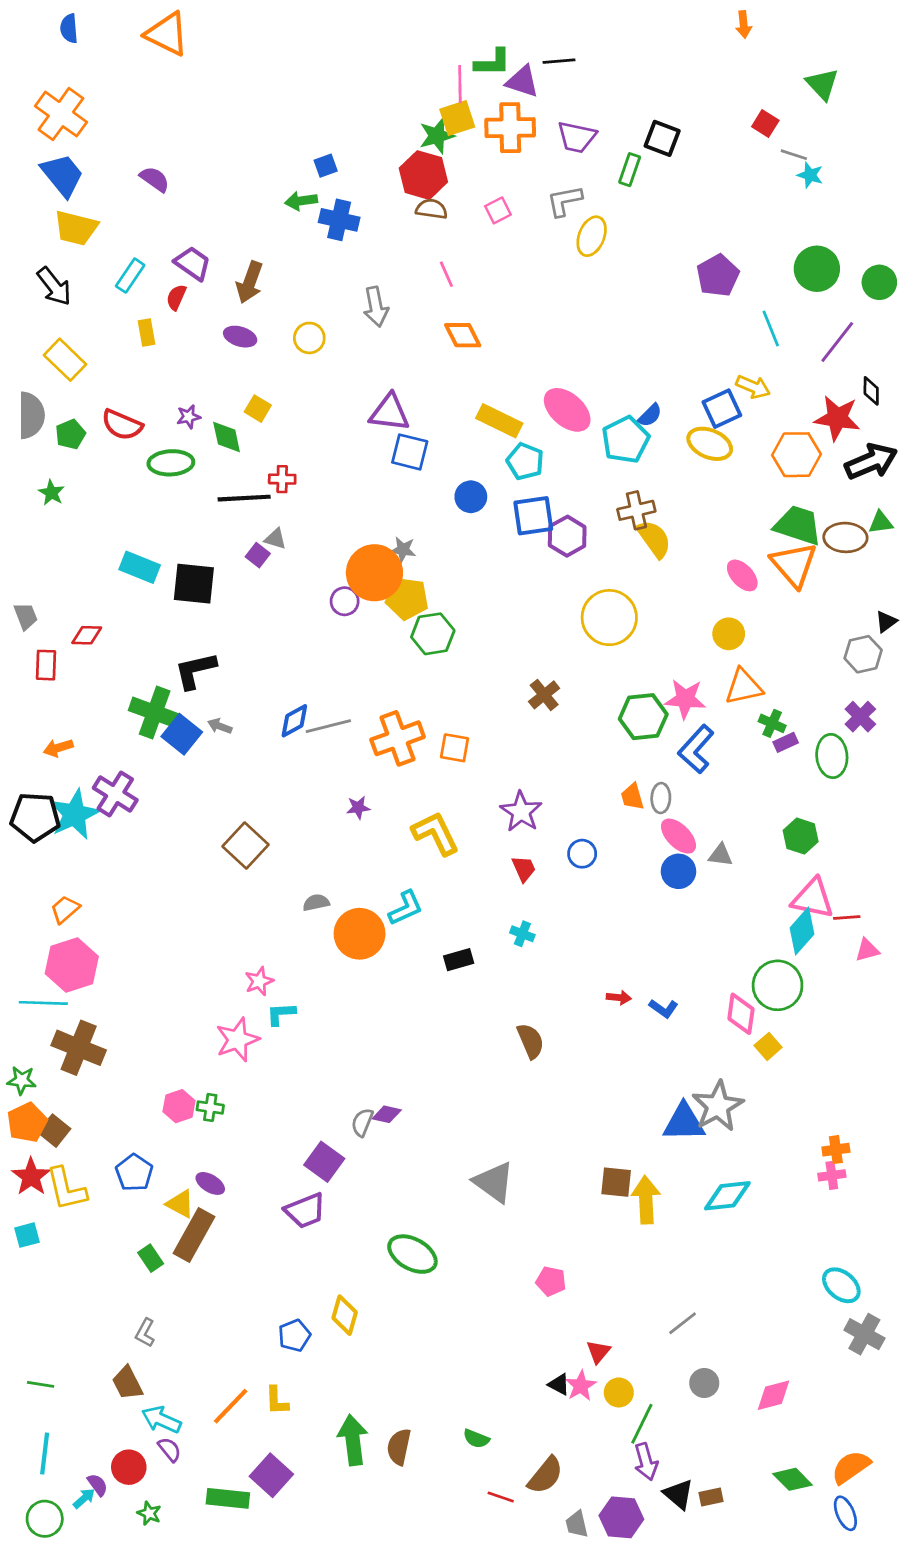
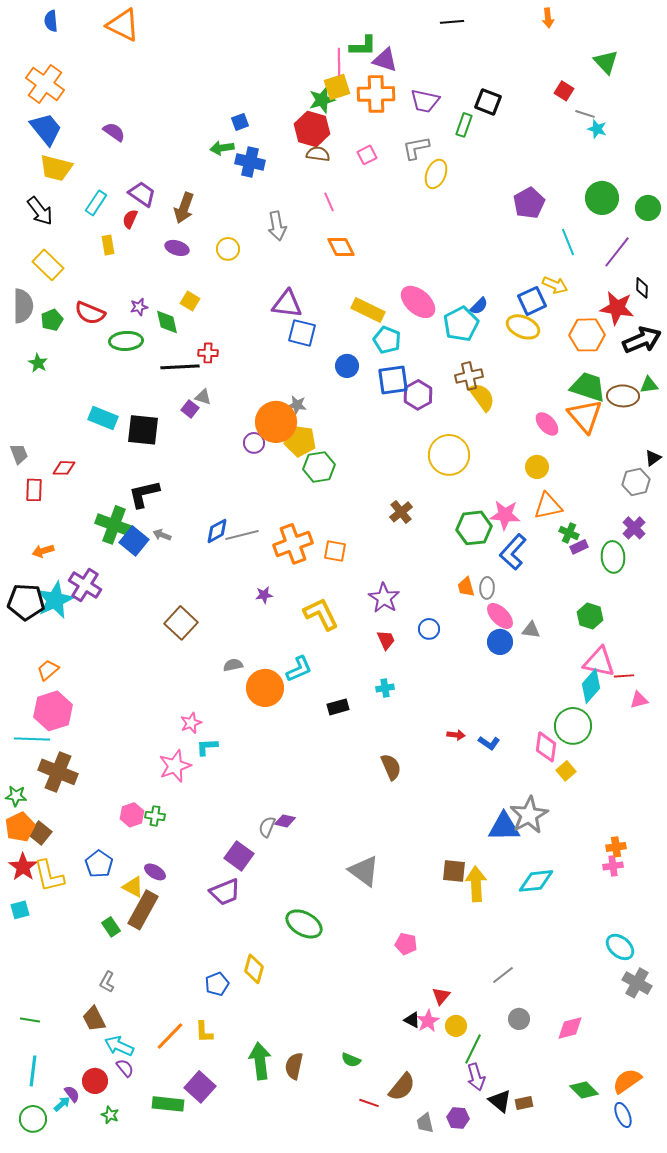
black line: (559, 61) -> (452, 22), moved
cyan cross: (522, 934) -> (385, 688), turned -30
purple hexagon: (621, 1517) -> (458, 1118), size x0.7

